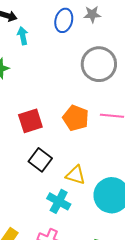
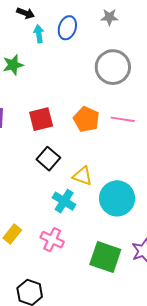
blue ellipse: (64, 20) -> (67, 28), moved

